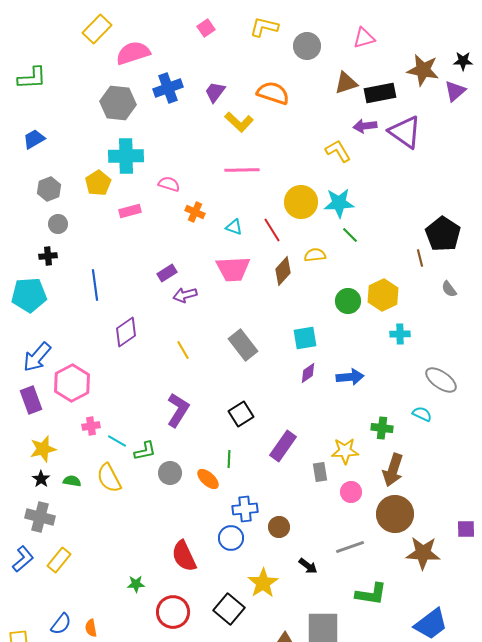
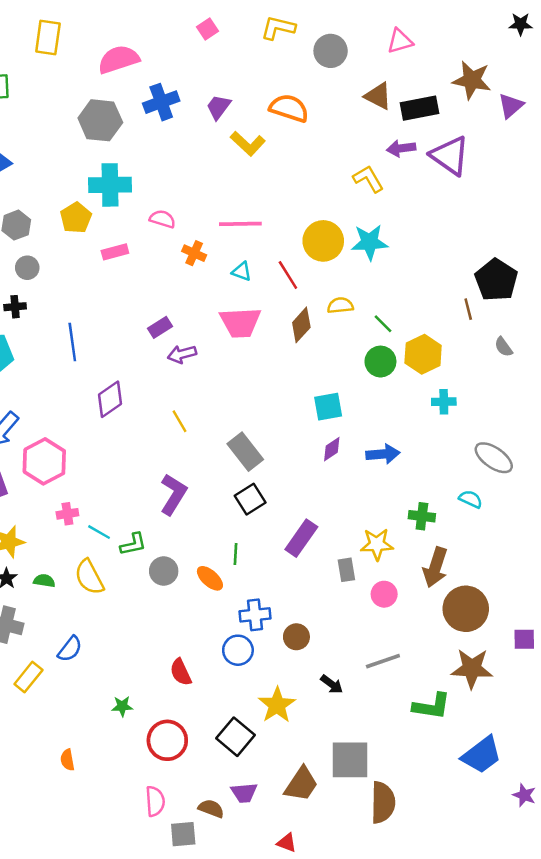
yellow rectangle: (97, 29) -> (48, 37), moved, turned -36
black star: (463, 61) -> (521, 24), moved
brown triangle: (346, 83) -> (378, 96), turned 45
pink line: (242, 170) -> (240, 224), moved
green line: (350, 235) -> (383, 324), moved
gray rectangle: (243, 345) -> (245, 452), moved
brown circle: (395, 514) -> (466, 609), moved
red semicircle: (184, 556) -> (181, 672), size x0.7
green L-shape: (371, 594) -> (432, 706), moved
blue semicircle: (61, 624) -> (70, 649), moved

